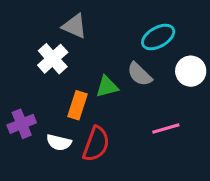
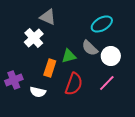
white circle: (191, 71) -> (111, 56), moved
pink line: (166, 128) -> (107, 83), turned -30
red semicircle: (96, 144) -> (74, 84), moved

